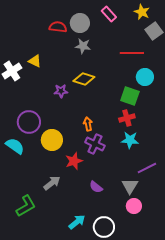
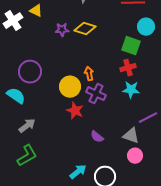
purple star: (61, 91) -> (62, 30), moved
yellow circle: (52, 140) -> (70, 87), moved
red star: (74, 161) -> (75, 111), turned -30
gray arrow: (52, 183) -> (27, 126), moved
gray triangle: (130, 186) -> (131, 136), turned -42

